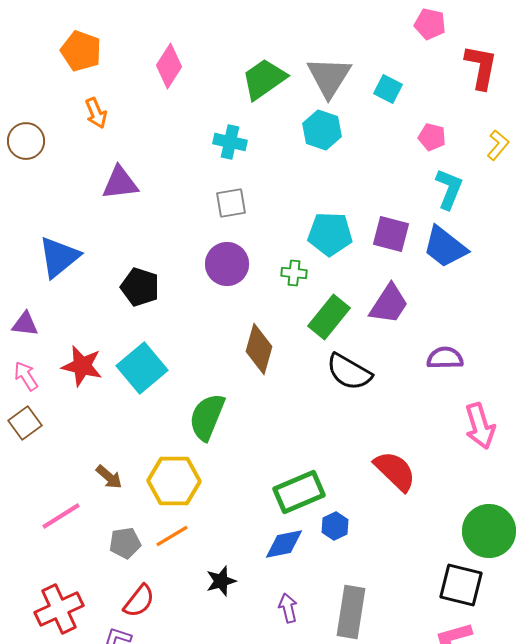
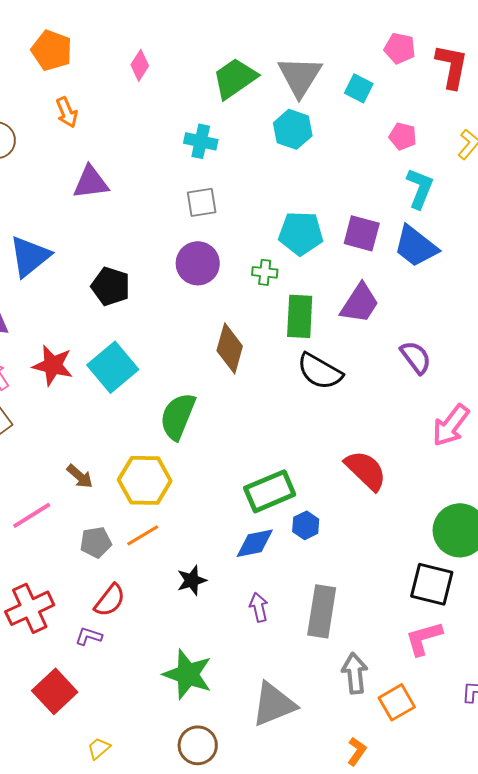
pink pentagon: (430, 24) -> (400, 48), moved
pink diamond: (169, 66) -> (140, 65), size x0.7
green rectangle: (329, 317) -> (300, 316), turned -36
purple semicircle: (445, 358) -> (416, 357), turned 54
pink arrow: (480, 426) -> (451, 425), turned 54

